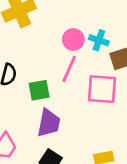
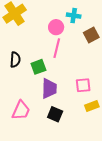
cyan cross: (99, 40) -> (74, 16), moved
pink square: (102, 89) -> (83, 85), moved, size x0.7

